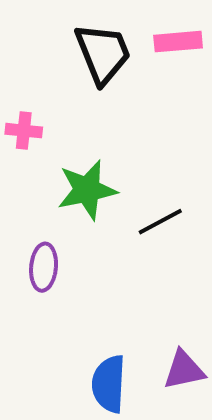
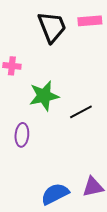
blue semicircle: (109, 384) -> (55, 194), turned 60

